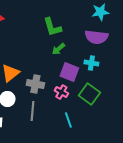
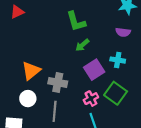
purple semicircle: (96, 37) -> (123, 32), size x0.6
purple square: (69, 72) -> (94, 70), turned 36
pink cross: (61, 92) -> (91, 99), moved, turned 32

